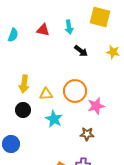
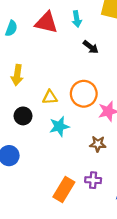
red triangle: (43, 30) -> (46, 23), size x1.5
yellow arrow: (24, 84) -> (17, 75), moved
cyan star: (54, 119) -> (59, 126), turned 30

